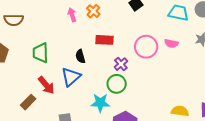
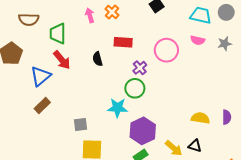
pink semicircle: (171, 43) -> (198, 40), moved
green trapezoid: (40, 53) -> (58, 34), moved
blue triangle: (71, 77) -> (41, 76), moved
red arrow: (46, 85) -> (62, 60), moved

